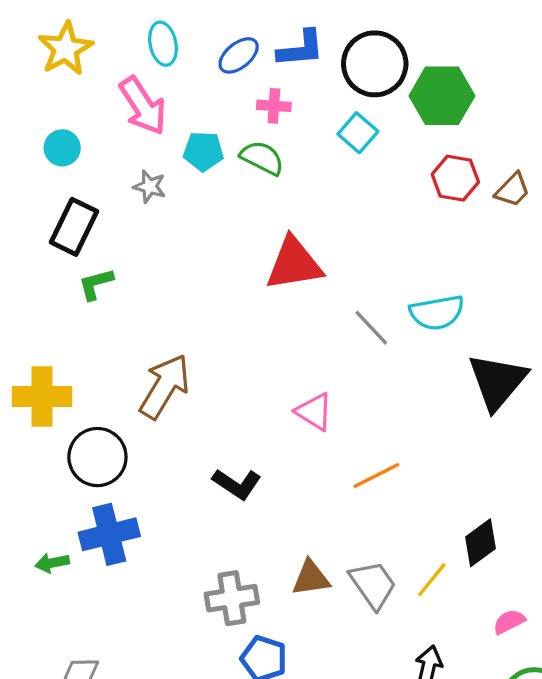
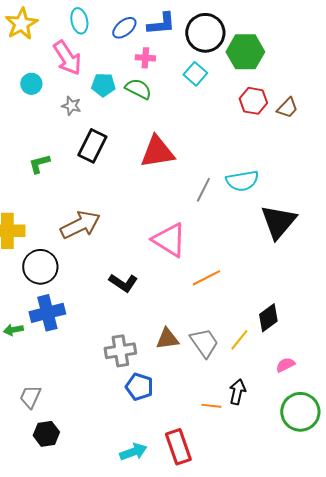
cyan circle: (62, 148) -> (31, 84), moved
black rectangle: (74, 227) -> (92, 146), moved
gray line: (371, 328) -> (203, 190), turned 70
brown arrow: (165, 386) -> (80, 225), turned 33
pink triangle: (314, 412) -> (169, 240), size x1.5

